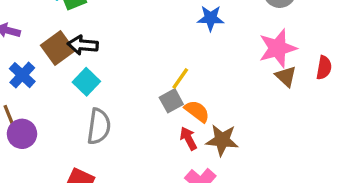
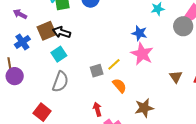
pink star: (278, 48) -> (142, 54), moved, turned 30
gray square: (171, 101) -> (97, 71), moved
red arrow: (188, 139) -> (97, 109), moved
brown star: (222, 140) -> (144, 108), moved, turned -30

